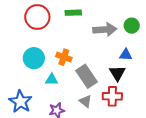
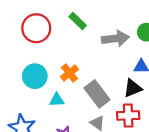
green rectangle: (73, 13) -> (78, 21), turned 49
orange cross: (64, 57) -> (70, 73), turned 35
black triangle: (117, 73) -> (133, 88), turned 42

